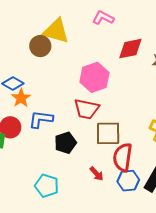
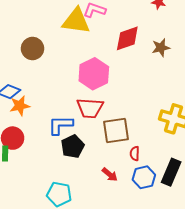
yellow triangle: (56, 31) -> (76, 21), moved
orange star: (21, 98) -> (20, 106), turned 30
blue L-shape: (41, 119) -> (60, 125), moved
red semicircle: (123, 157) -> (135, 154), size x0.5

